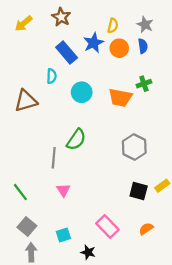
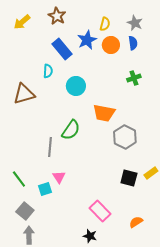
orange trapezoid: (120, 98) -> (104, 113), moved
orange semicircle: (146, 229) -> (136, 222), moved
cyan square: (63, 235) -> (45, 189), moved
black star: (88, 252) -> (90, 236), moved

